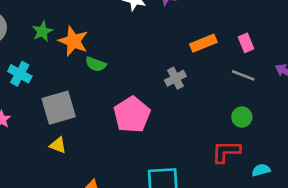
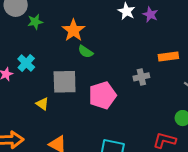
green star: (42, 31) -> (35, 22), moved
cyan cross: (20, 74) -> (26, 63), moved
gray square: (59, 108) -> (65, 82), moved

